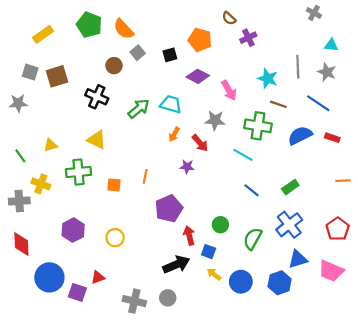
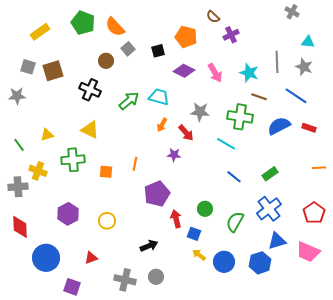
pink arrow: (229, 90) -> (215, 73), moved
black arrow: (176, 265) -> (149, 246), moved, size x0.7
purple square: (77, 292) -> (72, 287), moved

